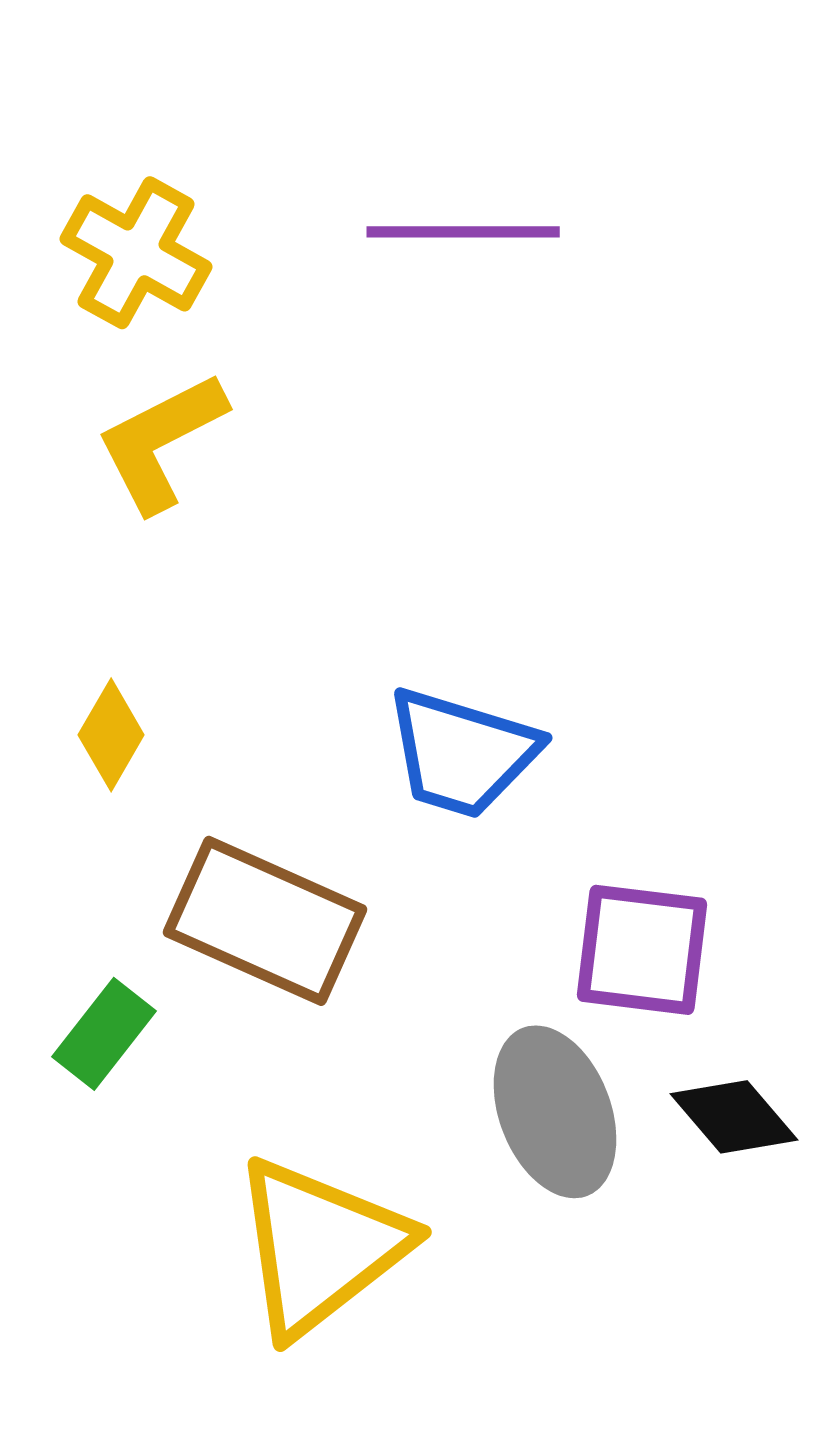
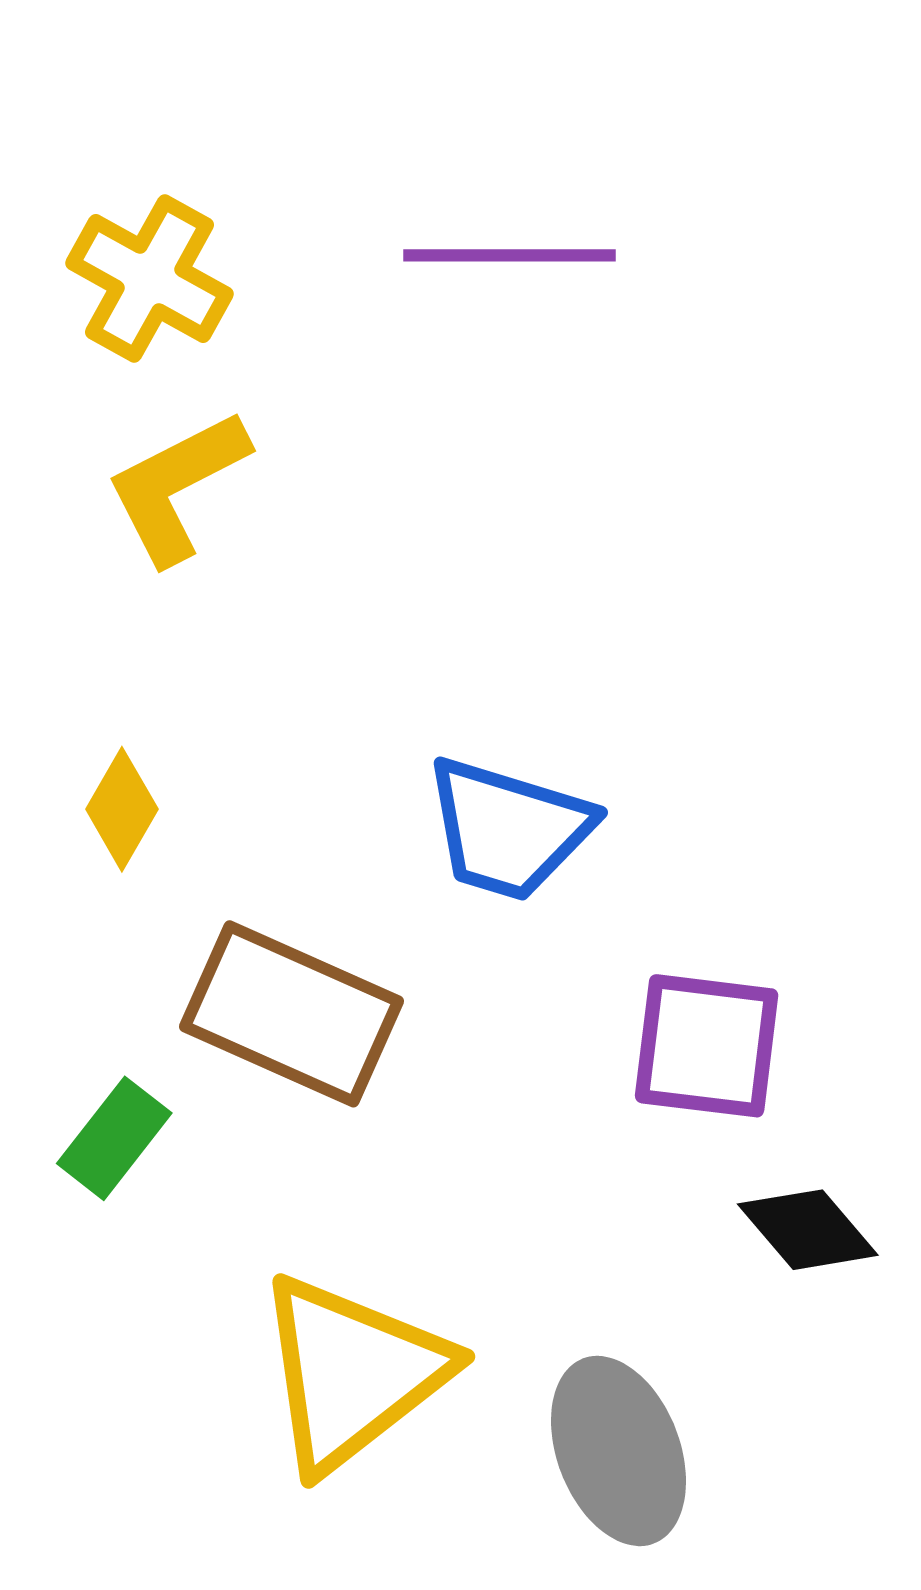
gray ellipse: (555, 1112) -> (618, 1451), moved

